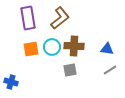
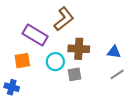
purple rectangle: (28, 18) -> (35, 35), moved, turned -50
cyan circle: (52, 47) -> (55, 62), moved
orange square: (31, 49) -> (22, 61), moved

